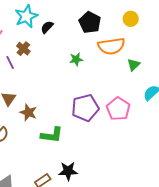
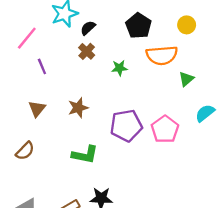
brown cross: (23, 49) -> (87, 51), moved
brown star: (28, 112) -> (78, 108), moved, turned 30

